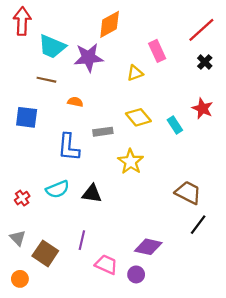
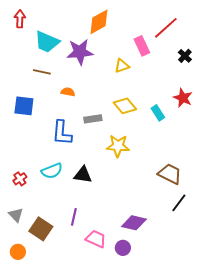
red arrow: (22, 21) -> (20, 19), size x0.7
red line: (201, 30) -> (166, 28), moved
yellow star: (131, 162) -> (118, 146), turned -30

